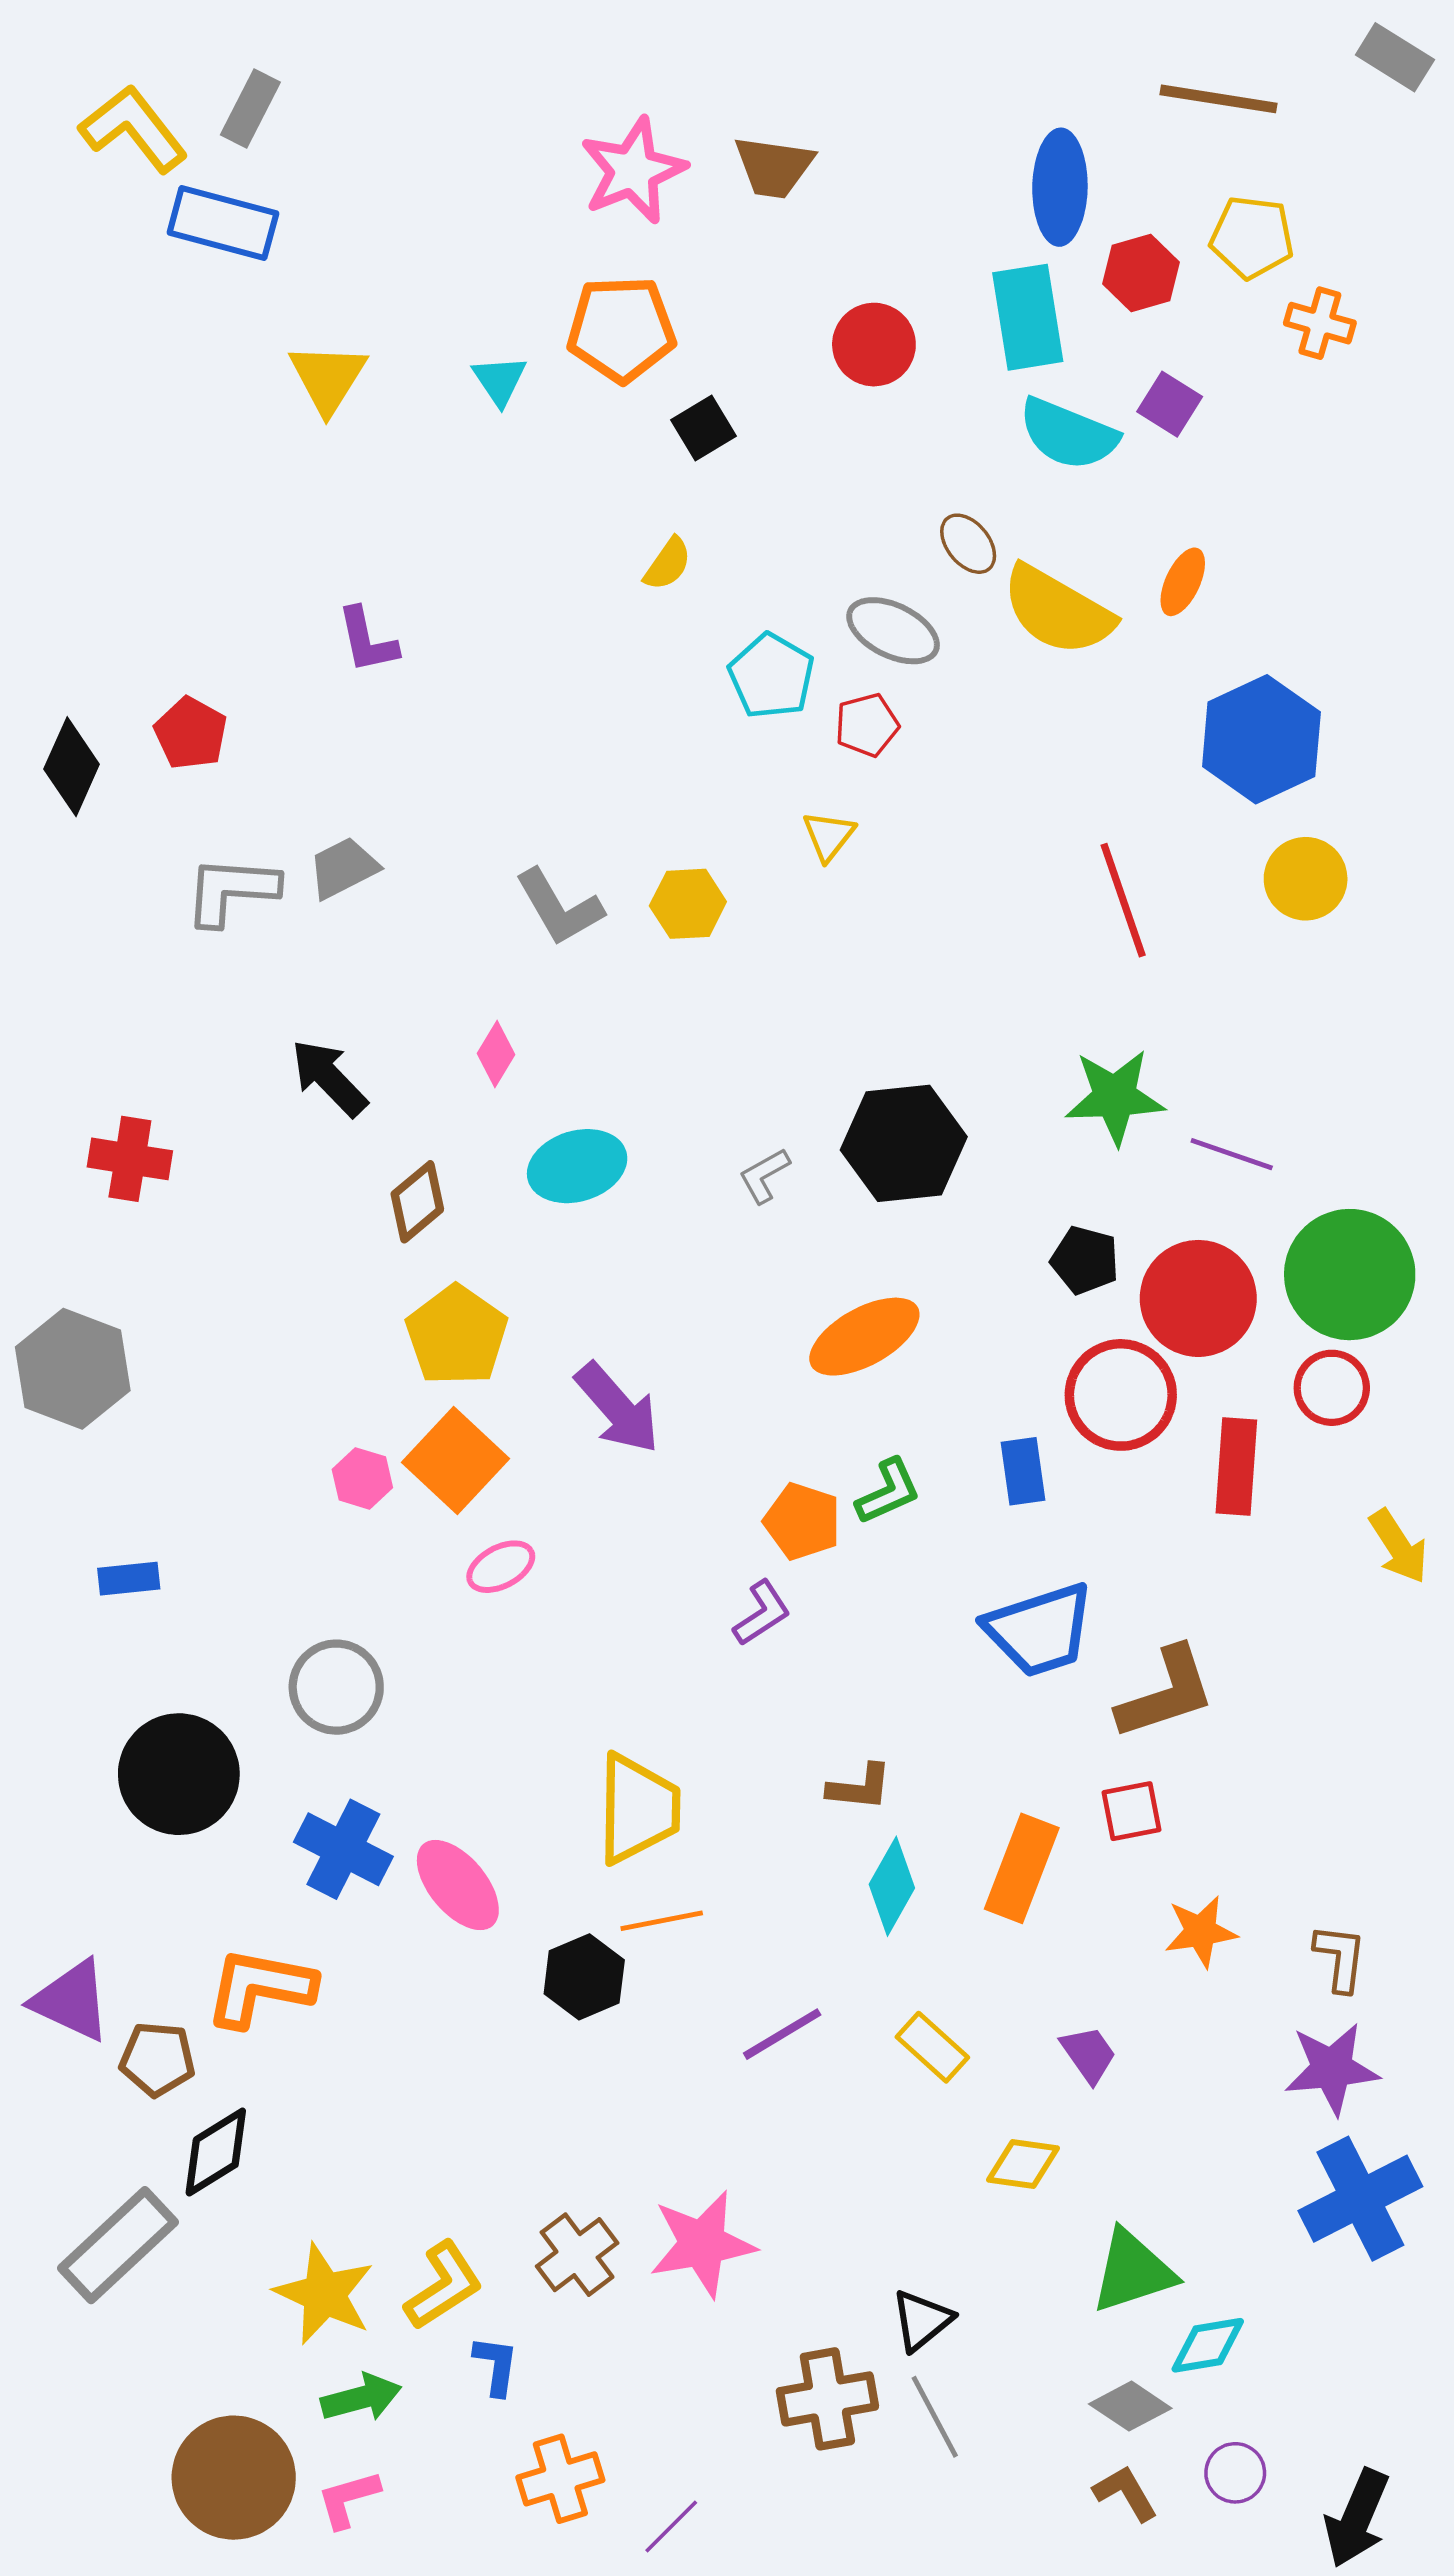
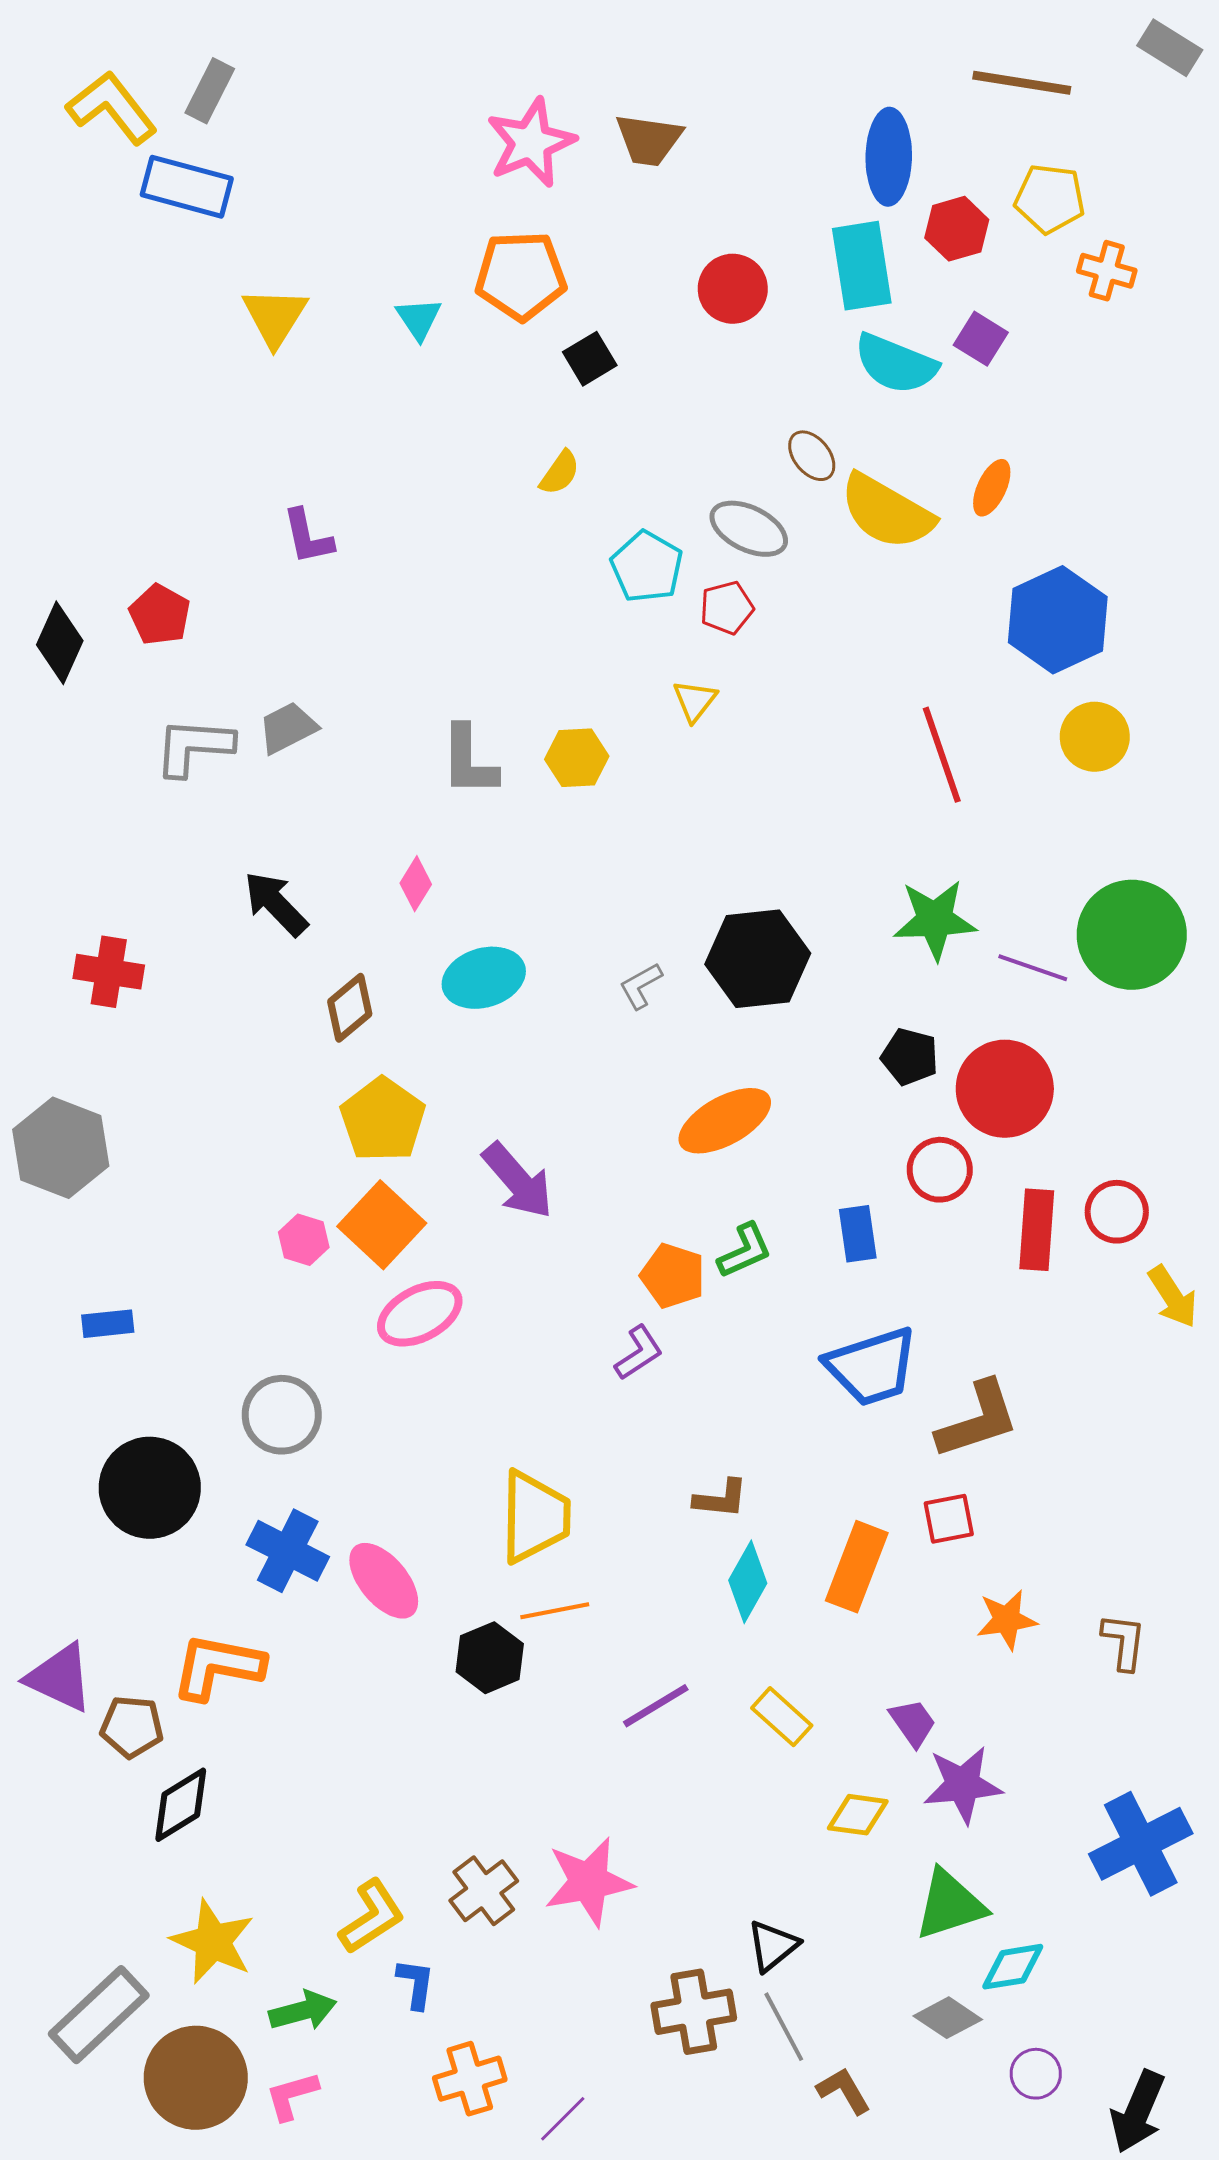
gray L-shape: (559, 907) -> (469, 761), turned 30
green circle: (1350, 1275) -> (1132, 935), moved
red circle: (1332, 1388) -> (1117, 1212), moved
red circle: (1121, 1395) -> (940, 1170), size x0.7
pink ellipse: (501, 1567) -> (420, 1314), size x1.5
purple star: (1332, 2069) -> (963, 1785), moved
gray rectangle: (118, 2245) -> (99, 2015), moved
yellow star: (324, 2294) -> (213, 1942), moved
brown L-shape: (1126, 2493) -> (844, 2091), moved

